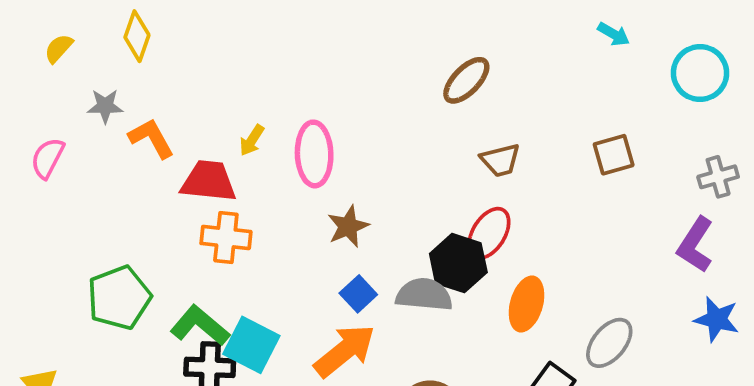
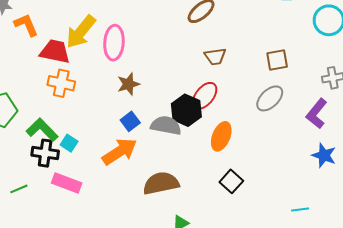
yellow arrow: (252, 140) -> (81, 32), size x2.0
gray ellipse: (609, 343) -> (270, 98), moved
cyan square: (251, 345) -> (69, 143), size x0.6

